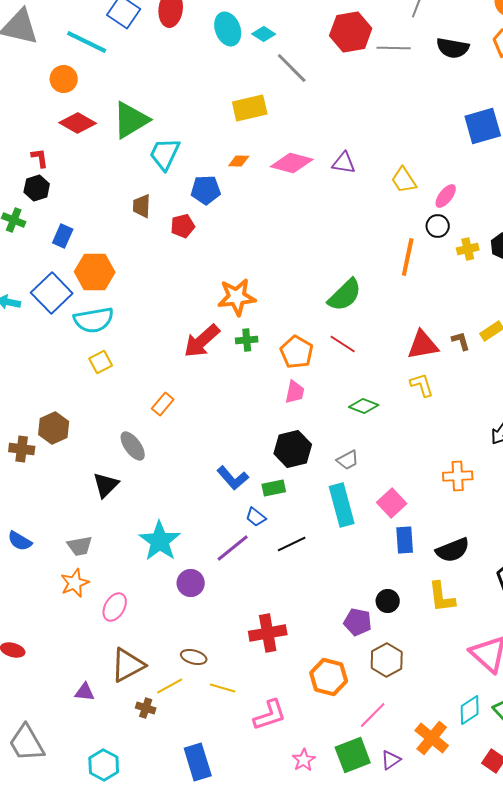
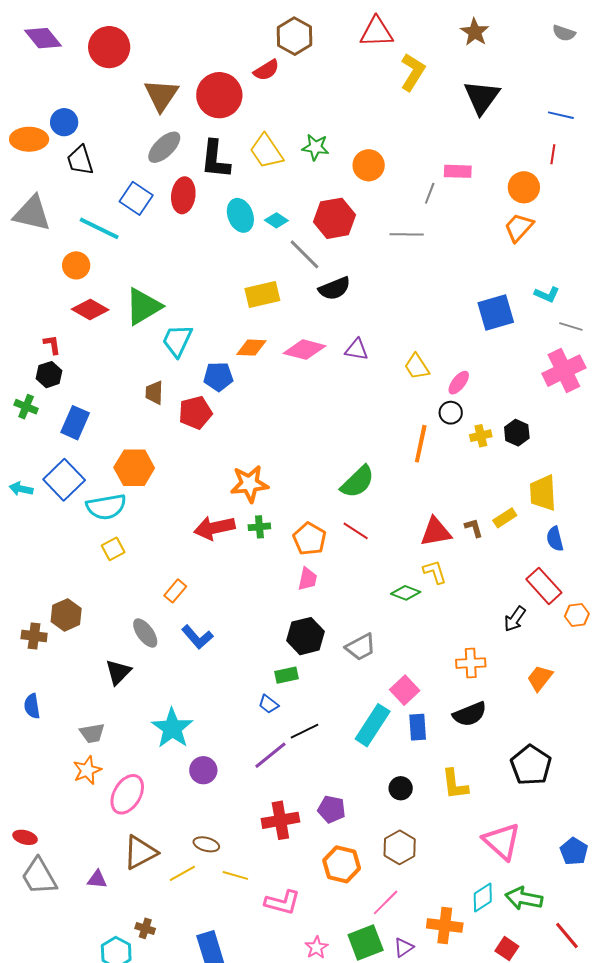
red hexagon: (351, 32) -> (335, 218), moved
black semicircle: (453, 48) -> (335, 288), moved, turned -32
orange diamond: (239, 161) -> (251, 348), size x1.4
red pentagon: (183, 226) -> (195, 413), size x1.4
blue rectangle: (63, 236) -> (75, 423), size x1.4
orange hexagon: (95, 272) -> (134, 468), moved
red arrow: (202, 341) -> (214, 528), turned 30
green diamond: (364, 406) -> (406, 593), moved
gray trapezoid: (348, 460) -> (361, 647), size x1.4
blue L-shape: (233, 478) -> (197, 637), moved
cyan rectangle: (342, 505) -> (373, 725), moved, turned 48
blue semicircle: (20, 541) -> (32, 706), moved, turned 50
purple line: (233, 548) -> (270, 755), moved
black semicircle: (453, 550) -> (470, 714), moved
pink ellipse: (115, 607) -> (127, 794), size x1.4
purple pentagon: (358, 622) -> (332, 809), moved
brown cross: (146, 708) -> (145, 928), moved
pink L-shape: (270, 715) -> (282, 902), turned 33
orange cross: (432, 738) -> (445, 925), turned -32
gray trapezoid: (27, 743) -> (39, 876), moved

